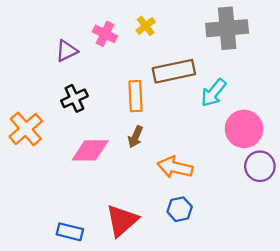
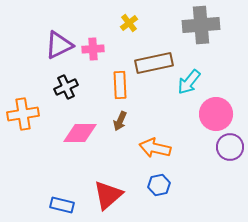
pink cross: (105, 34) -> (93, 49), moved, turned -30
purple triangle: (66, 51) -> (59, 45), size x1.4
orange cross: (26, 129) -> (23, 114), turned 32

